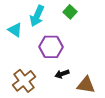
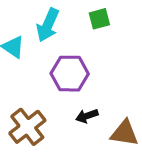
green square: (70, 12) -> (99, 19), turned 32

